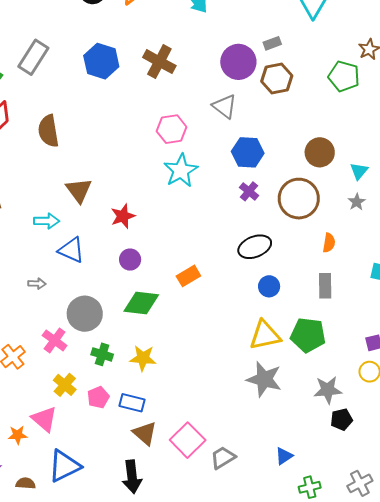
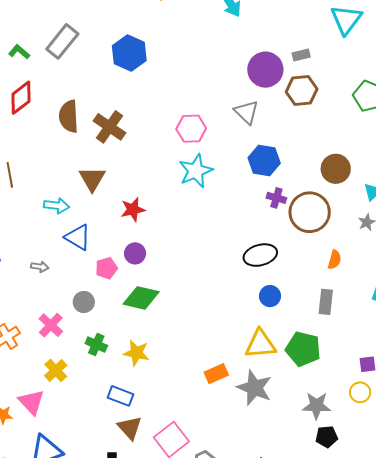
brown cross: (159, 62) -> (109, 127), moved
purple cross: (249, 191) -> (276, 198), moved, turned -30
orange rectangle: (188, 276) -> (216, 374), moved
gray circle: (85, 314) -> (84, 302), size x0.6
pink pentagon: (98, 397) -> (106, 268), moved

